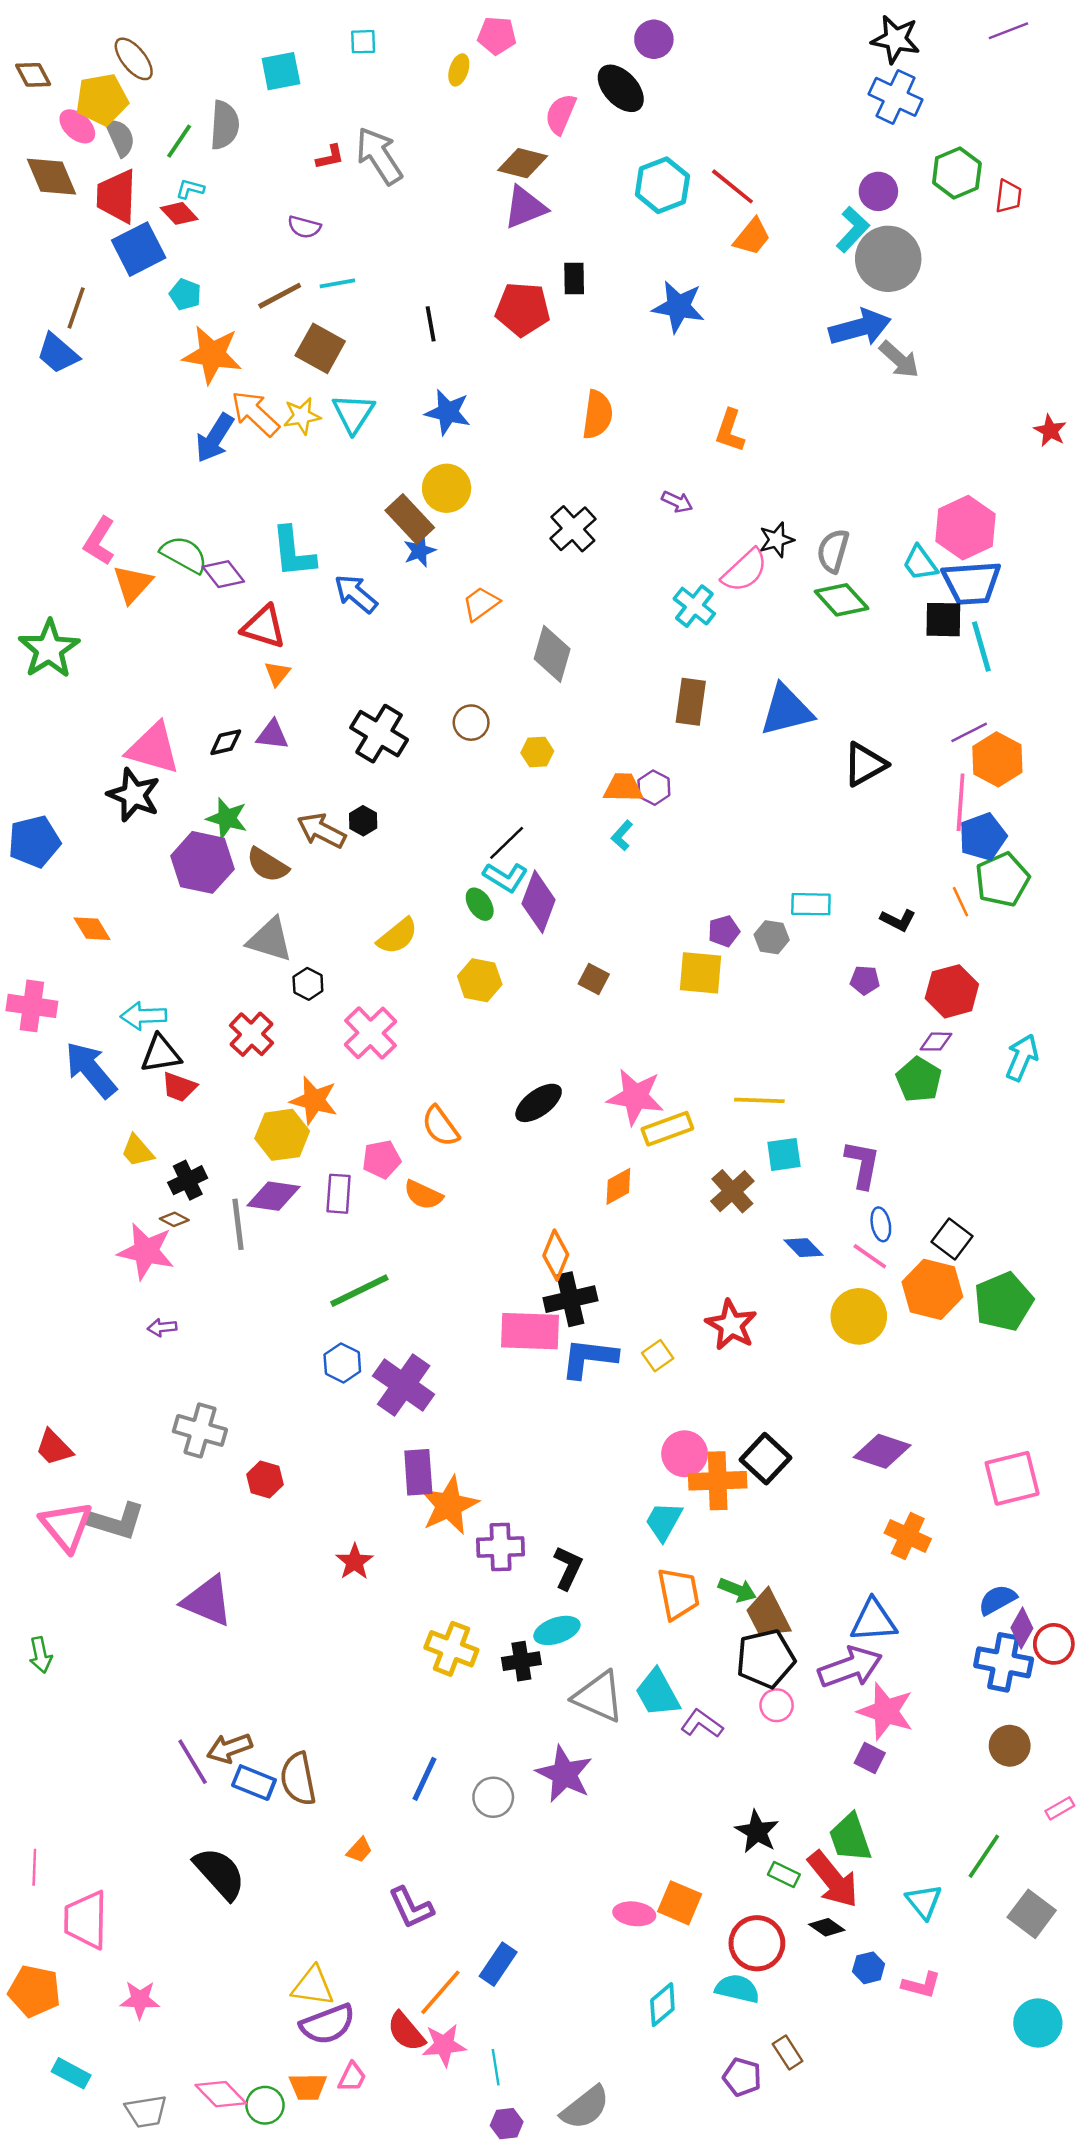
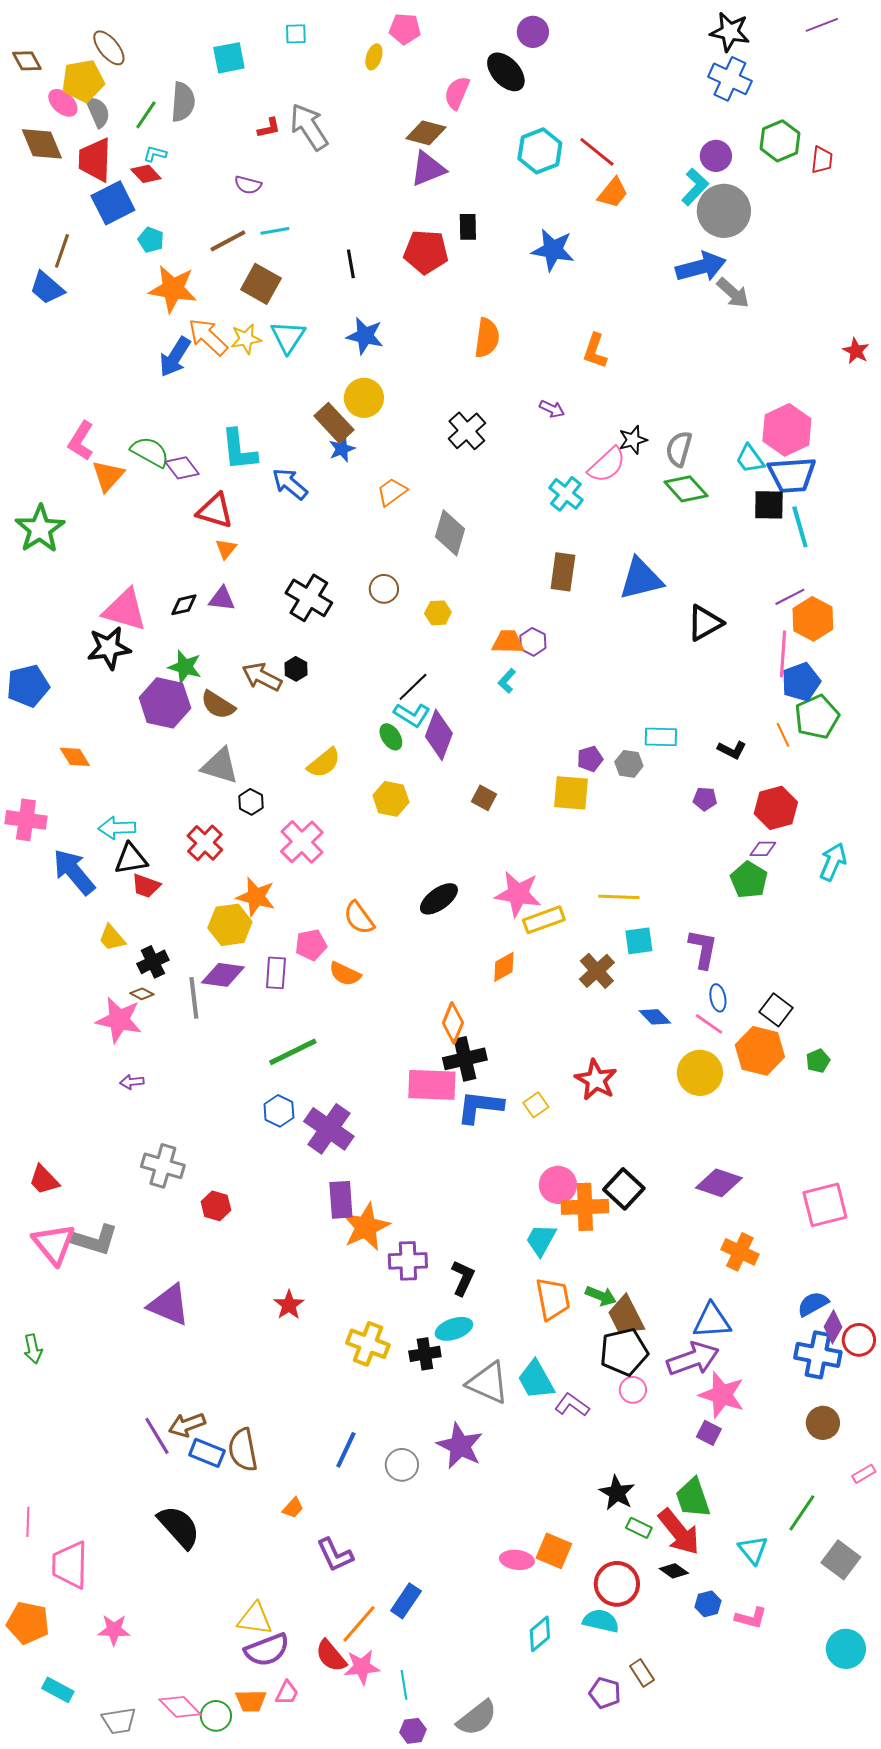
black star: (134, 795) -> (109, 648), turned -30
green pentagon: (1004, 1302) -> (818, 1061), size x0.5
red star: (355, 1562) -> (289, 1305), moved

